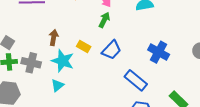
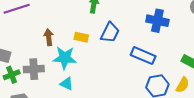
cyan triangle: (57, 85) -> (67, 84), turned -40

